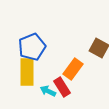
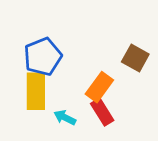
red rectangle: (62, 87) -> (102, 112), moved

